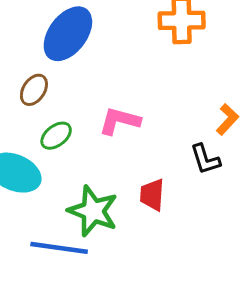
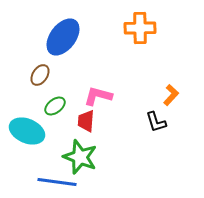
red trapezoid: (152, 195) -> (86, 121), moved

